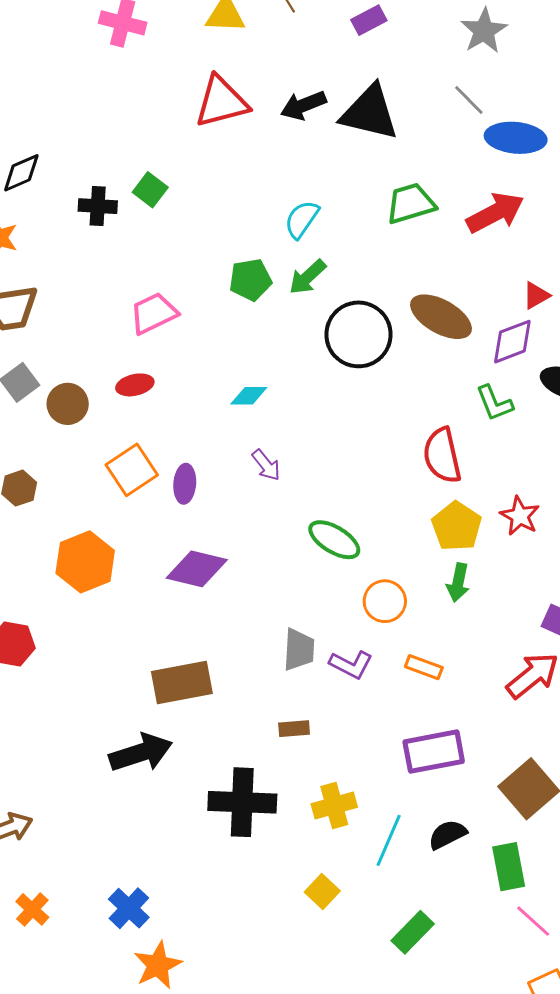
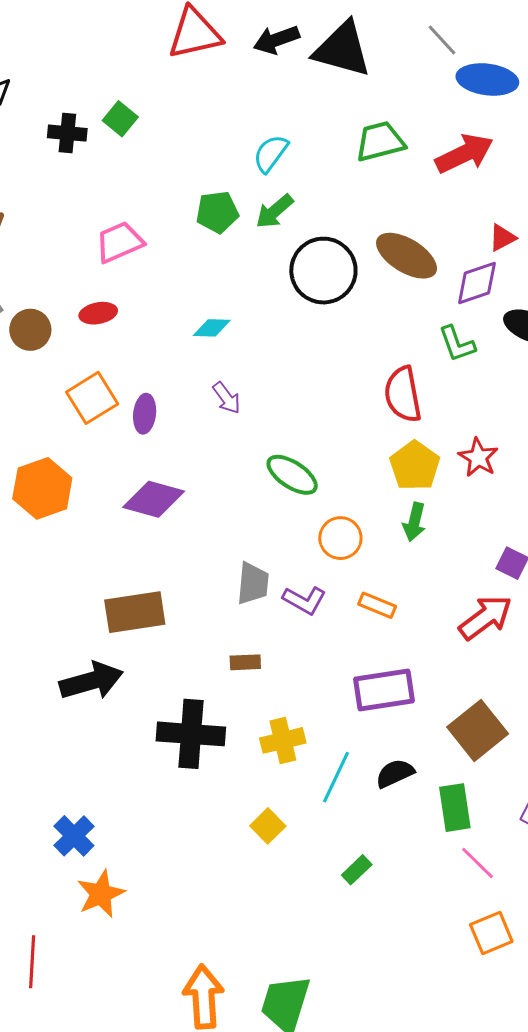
green rectangle: (413, 932) -> (357, 870), size x0.7

